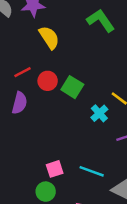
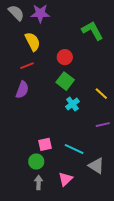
yellow semicircle: (49, 38) -> (33, 42), moved
red circle: (48, 81) -> (65, 57), moved
cyan cross: (99, 113) -> (72, 104), moved

